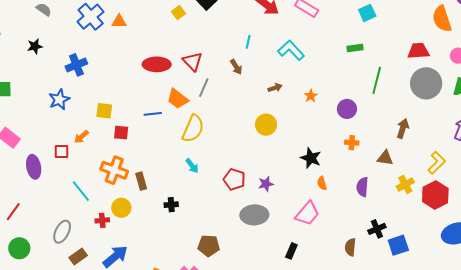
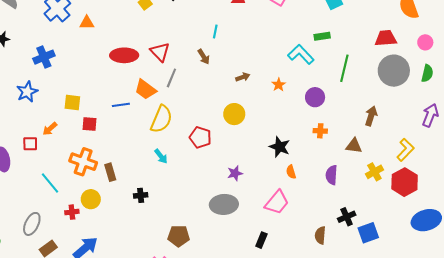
orange triangle: (119, 21) -> (87, 23), moved
cyan L-shape: (291, 50) -> (301, 54), moved
red pentagon: (234, 179) -> (200, 137), moved

